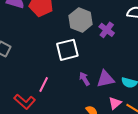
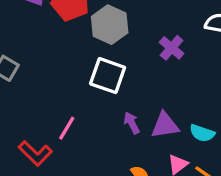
gray hexagon: (81, 20) -> (110, 25), moved
white square: (67, 50) -> (108, 76), turned 30

